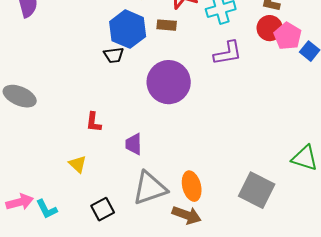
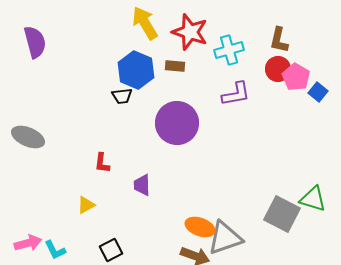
yellow triangle: (78, 164) -> (86, 205), turned 48
orange ellipse: (192, 186) -> (200, 227), turned -56
gray triangle: (150, 188) -> (225, 238), moved
gray square: (257, 190) -> (282, 214), moved

